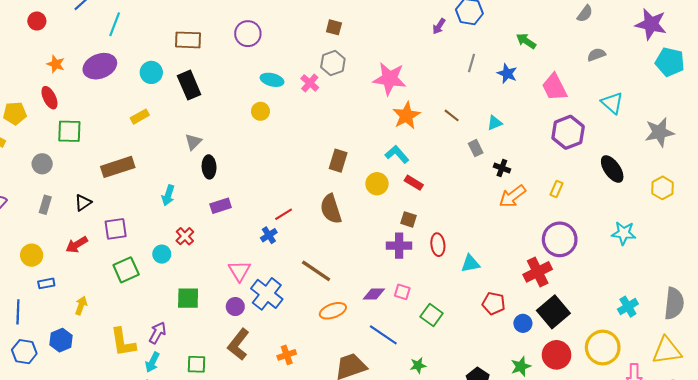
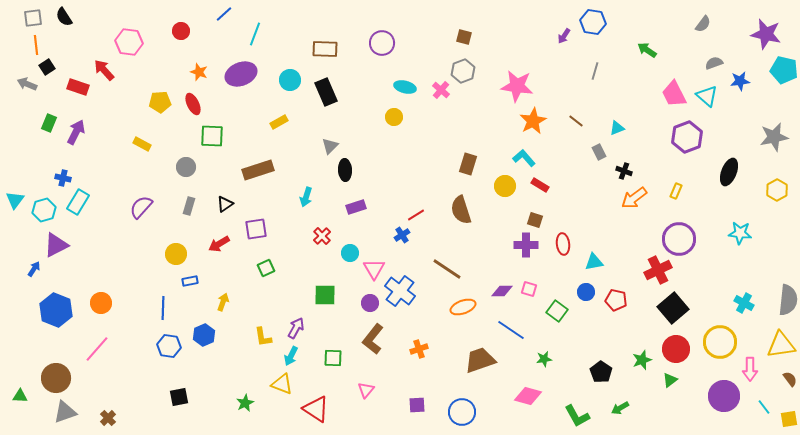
blue star: (507, 74) -> (740, 81), moved, turned -30
cyan triangle: (612, 103) -> (707, 96), moved
yellow pentagon: (15, 113) -> (160, 102), moved
black ellipse: (612, 169) -> (729, 172), turned 56
cyan circle: (162, 254) -> (350, 253), moved
green square: (126, 270) -> (266, 268), size x0.7
cyan cross: (628, 307) -> (744, 303), turned -30
blue circle: (523, 323) -> (586, 292), moved
yellow L-shape: (123, 342) -> (263, 337), size x0.7

